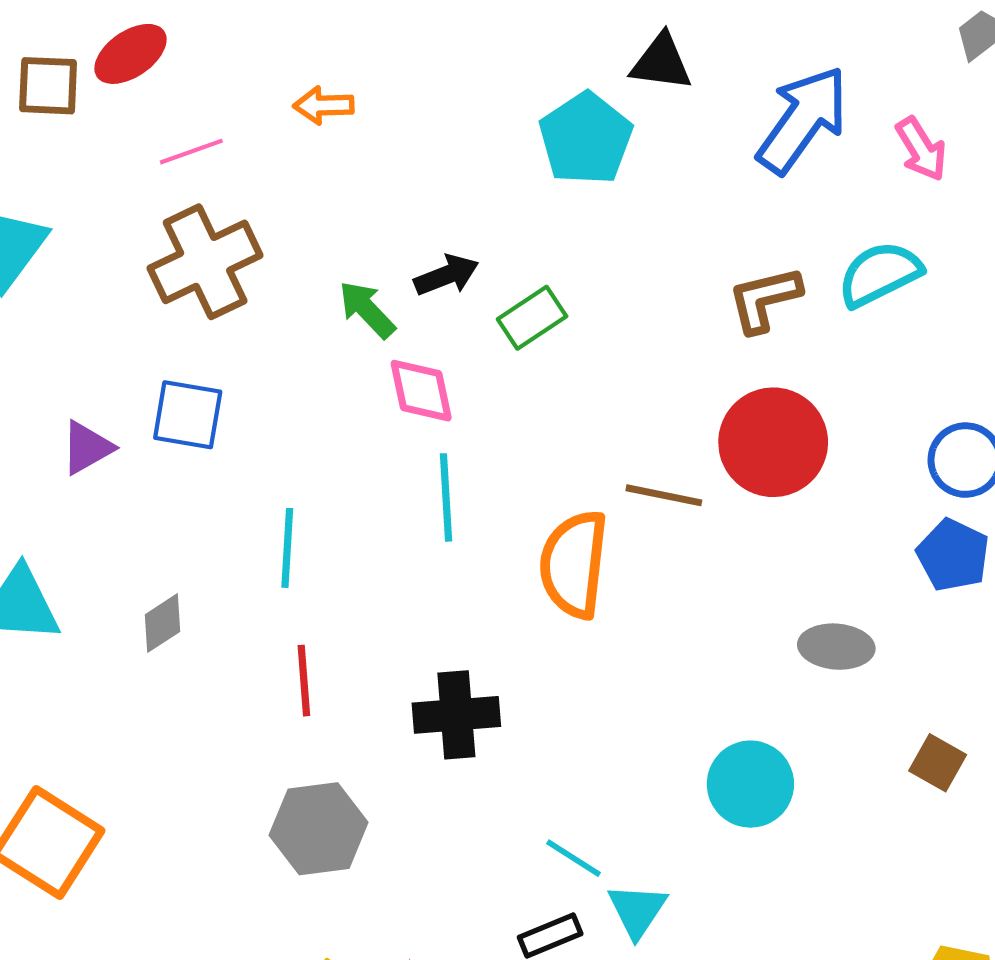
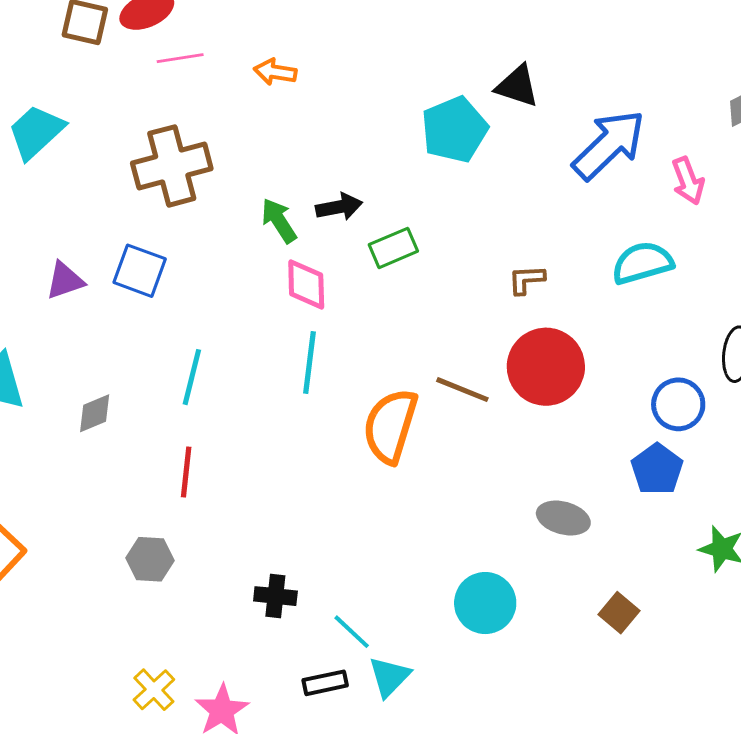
pink line: (191, 152) -> (180, 58), moved
brown L-shape: (764, 299) -> (526, 280), moved, size x0.7
black cross: (456, 715) -> (275, 596), moved, size x0.7
gray hexagon: (319, 829) -> (150, 559), moved, size x0.7

